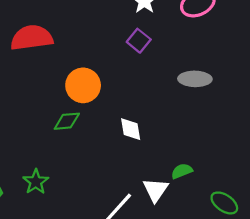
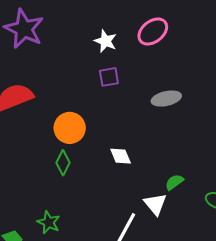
purple square: (139, 41) -> (109, 77), turned -35
green diamond: (67, 121) -> (63, 163), turned -45

